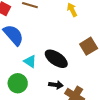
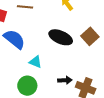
black ellipse: (56, 59) -> (61, 37), moved

